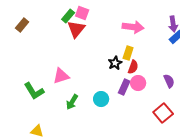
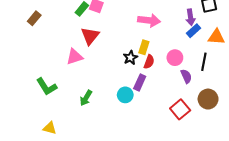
red triangle: (76, 29) -> (90, 36), moved
pink triangle: (61, 76) -> (75, 57), moved
pink circle: (138, 83) -> (175, 58), moved
cyan circle: (101, 99) -> (125, 95), moved

